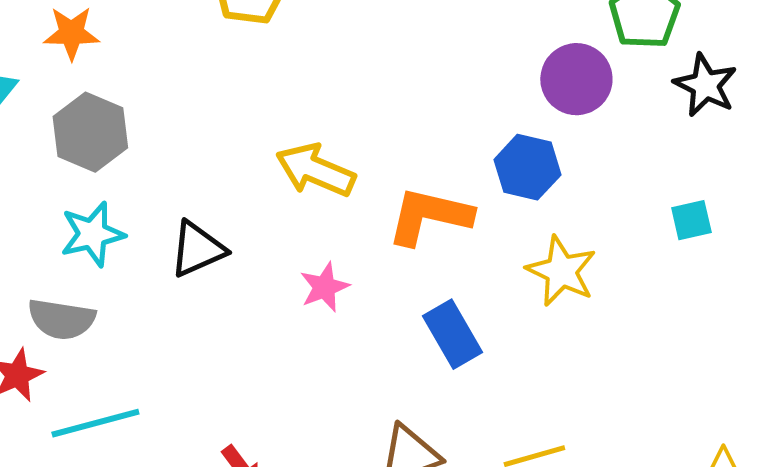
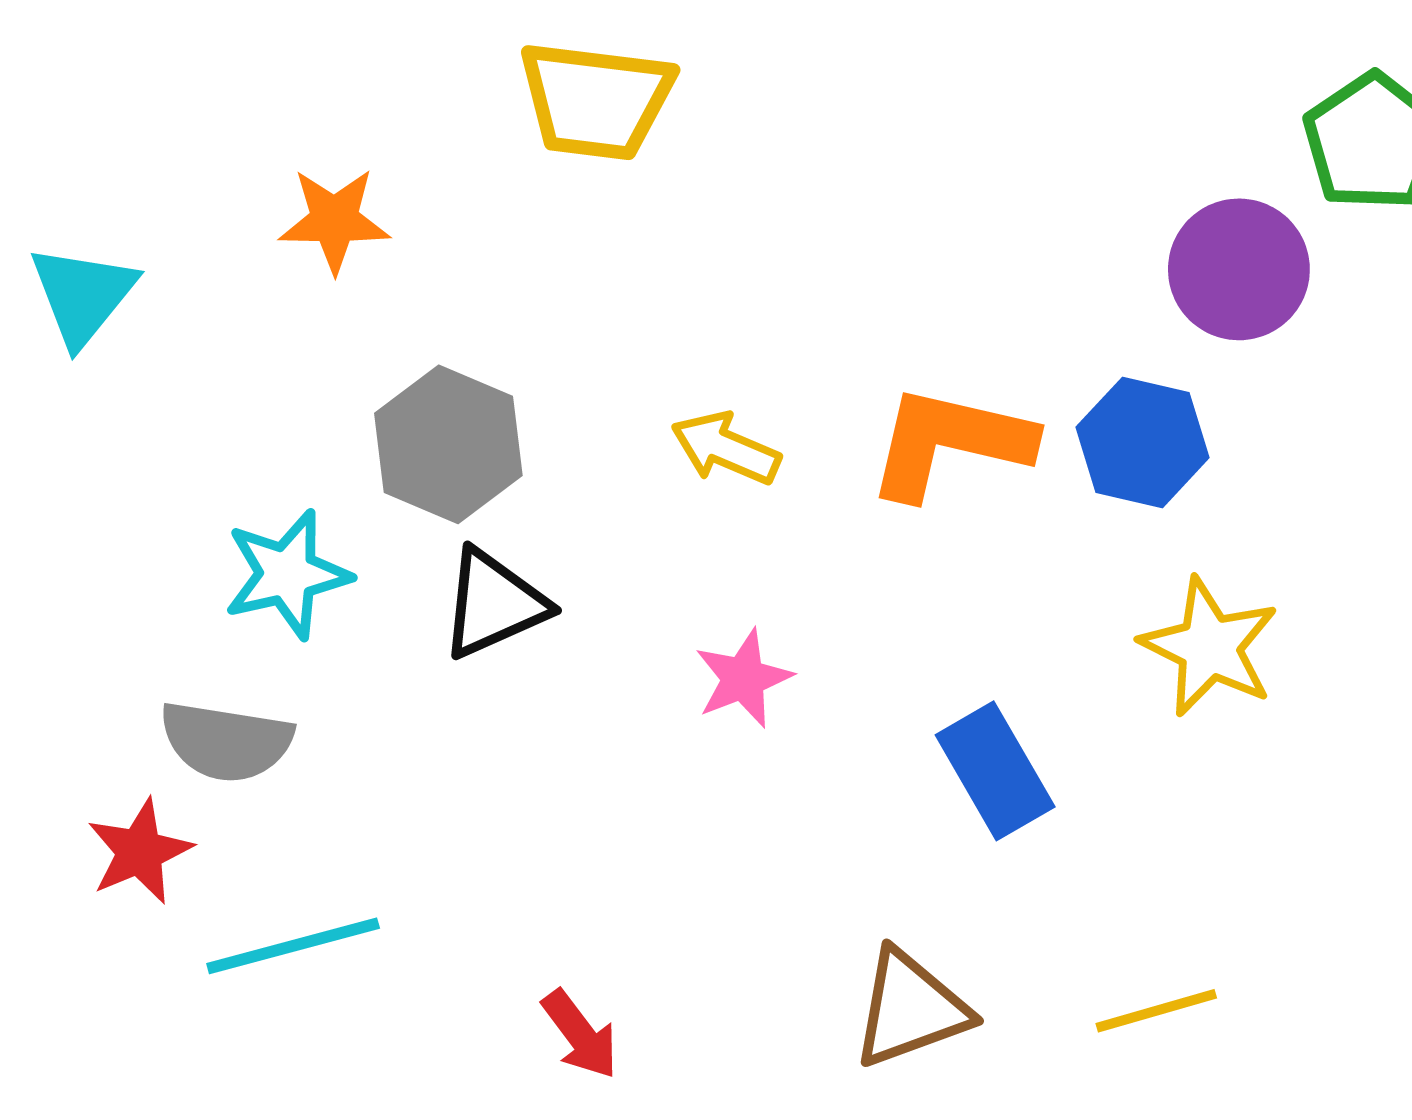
orange star: (71, 33) -> (334, 220), moved
gray hexagon: (90, 132) -> (448, 444), moved
yellow arrow: (315, 170) -> (726, 448), size x0.7
orange L-shape: (429, 216) -> (950, 442), moved

